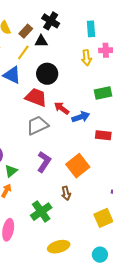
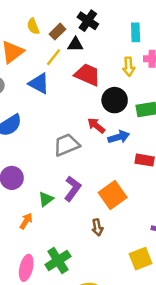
black circle: (47, 74) -> (115, 100), moved
red trapezoid: (36, 97) -> (87, 75), moved
green triangle: (11, 171) -> (46, 199), moved
green cross: (41, 212) -> (58, 261), moved

